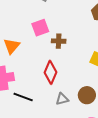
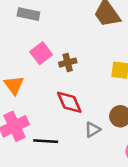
red diamond: (51, 72) -> (69, 102), turned -30

